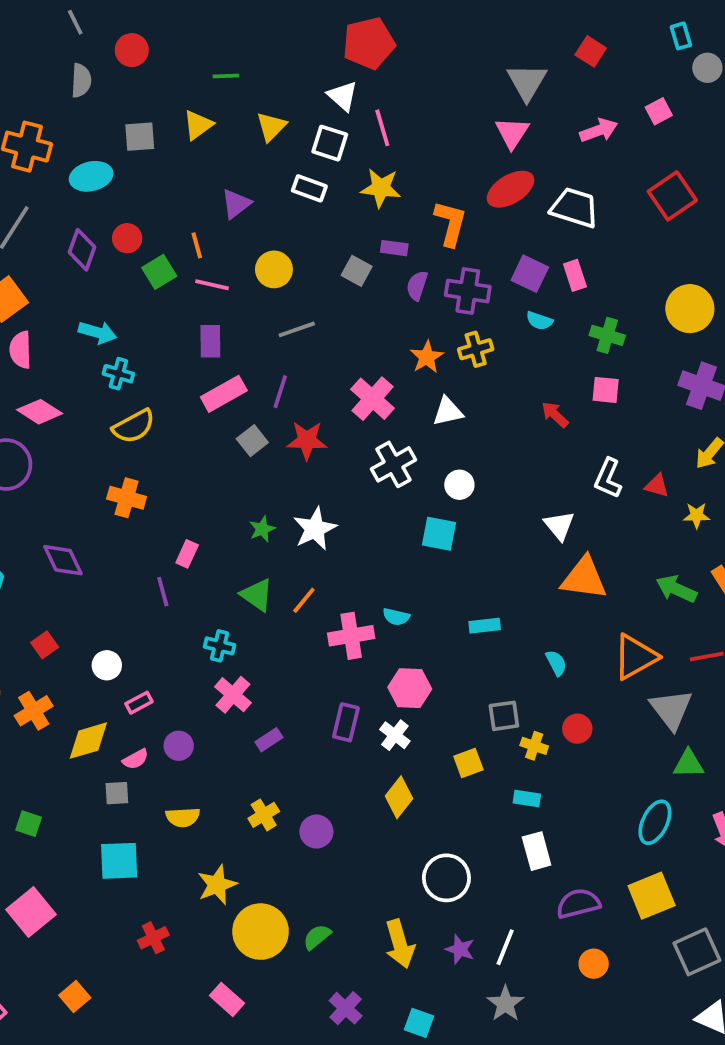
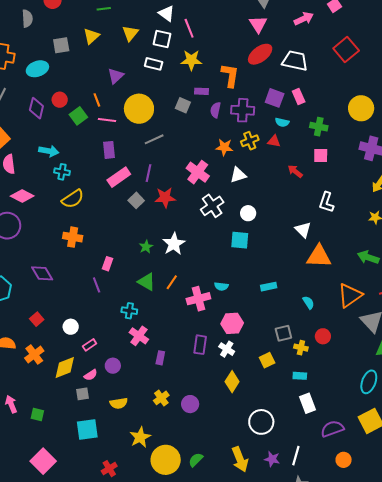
yellow circle: (274, 269) -> (139, 109), size x1.5
orange star: (427, 357) -> (224, 147), turned -30
red triangle: (657, 486) -> (274, 141), moved
purple rectangle: (269, 740) -> (160, 358), turned -40

